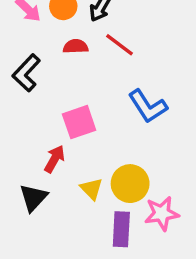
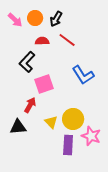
black L-shape: (26, 73) -> (27, 62), moved
black triangle: (33, 198) -> (18, 127), turned 42
pink star: (162, 213) -> (91, 136), turned 30

